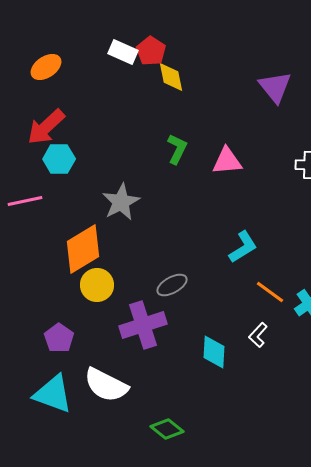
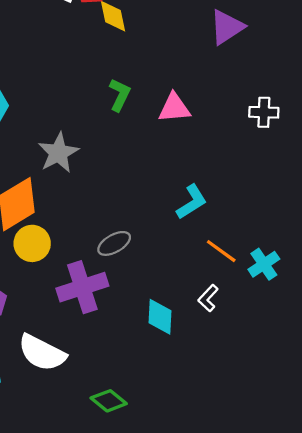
purple triangle: (275, 87) -> (227, 27), turned 36

